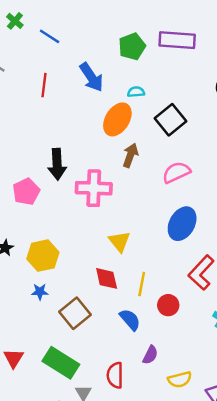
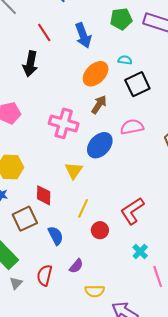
red line: (44, 85) -> (44, 32), turned -54
cyan semicircle: (136, 92) -> (125, 60), moved
black arrow: (57, 164) -> (30, 64), moved
blue ellipse: (182, 224) -> (100, 145), moved
red diamond: (107, 278) -> (44, 195), moved
blue semicircle: (130, 320) -> (56, 236), moved

